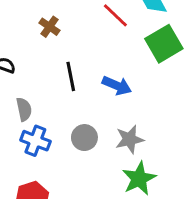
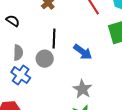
gray circle: (84, 138) -> (45, 59), moved
gray star: (130, 139) -> (82, 89), turned 30

